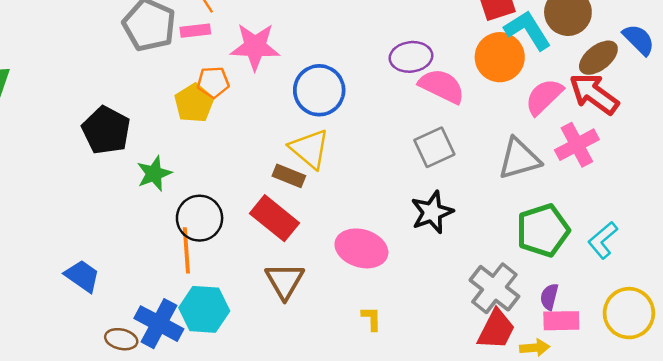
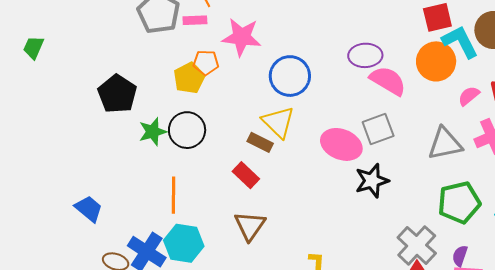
pink semicircle: (544, 97) -> (469, 96), size x0.7
black circle: (200, 218) -> (187, 130), moved
red rectangle: (274, 218) -> (246, 175), size x0.7
pink ellipse: (361, 248) -> (341, 144), moved

